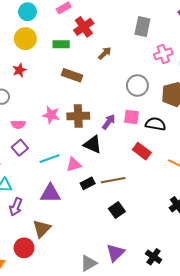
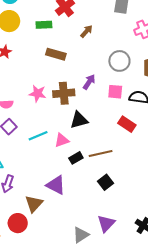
purple arrow: (109, 122) -> (89, 82), moved
black triangle: (93, 144) -> (79, 120), turned -36
purple triangle: (50, 193) -> (56, 185), moved, turned 30

